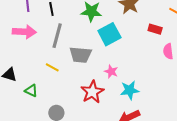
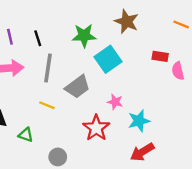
red rectangle: (155, 29) -> (160, 56), moved
gray trapezoid: (81, 55) -> (78, 87), turned -35

